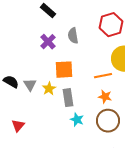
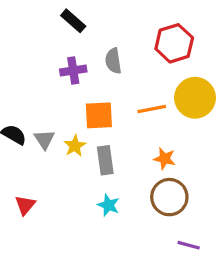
purple cross: (48, 42) -> (73, 71), turned 35
orange line: (103, 76) -> (152, 109), moved
cyan star: (77, 120) -> (108, 205), moved

